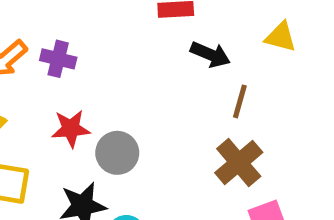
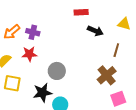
brown line: (240, 101) -> (116, 50), moved
red star: (71, 129) -> (29, 54), moved

